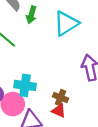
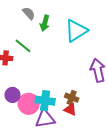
cyan cross: (25, 85) -> (45, 101), moved

